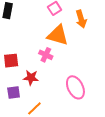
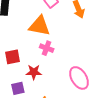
orange triangle: (58, 35) -> (39, 26), moved

